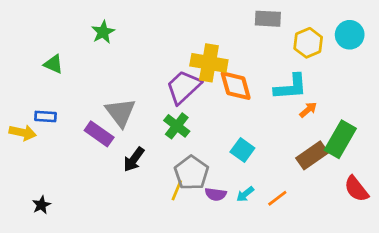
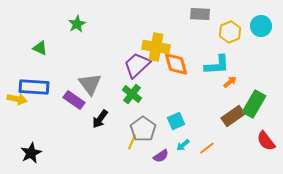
blue rectangle: (45, 116) -> (34, 87), size x1.8
cyan square: (242, 150) -> (176, 121), moved, turned 30
purple semicircle: (216, 194) -> (161, 156), moved, turned -42
black star: (41, 205) -> (31, 153), size x1.5

